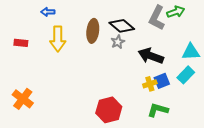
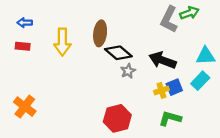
blue arrow: (48, 12) -> (25, 23), moved
black diamond: (122, 26) -> (118, 53), moved
gray star: (118, 42) -> (128, 71), moved

